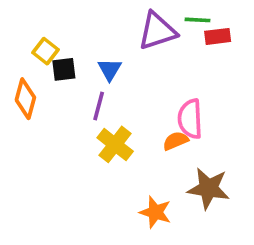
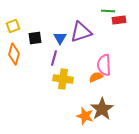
purple triangle: (157, 31) -> (81, 32), moved
yellow square: (46, 51) -> (13, 26), moved, turned 32
yellow cross: (115, 144) -> (63, 79), turned -30
brown star: (208, 188) -> (102, 109), moved, turned 30

